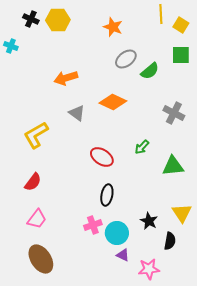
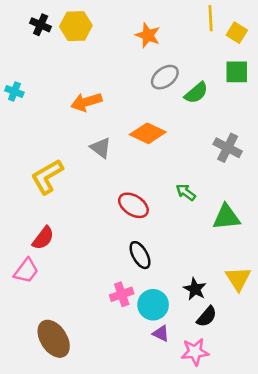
cyan cross: (11, 46) -> (14, 92), moved
green arrow: (142, 147) -> (186, 192), turned 84
black ellipse: (107, 195) -> (140, 255), turned -40
pink trapezoid: (37, 219) -> (26, 271), moved
black semicircle: (170, 241) -> (207, 317), moved, turned 30

